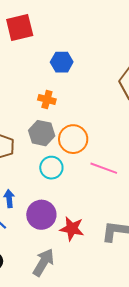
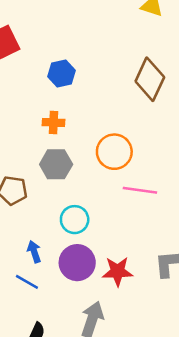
orange circle: (73, 139) -> (114, 152), moved
cyan circle: (51, 168) -> (75, 220), moved

